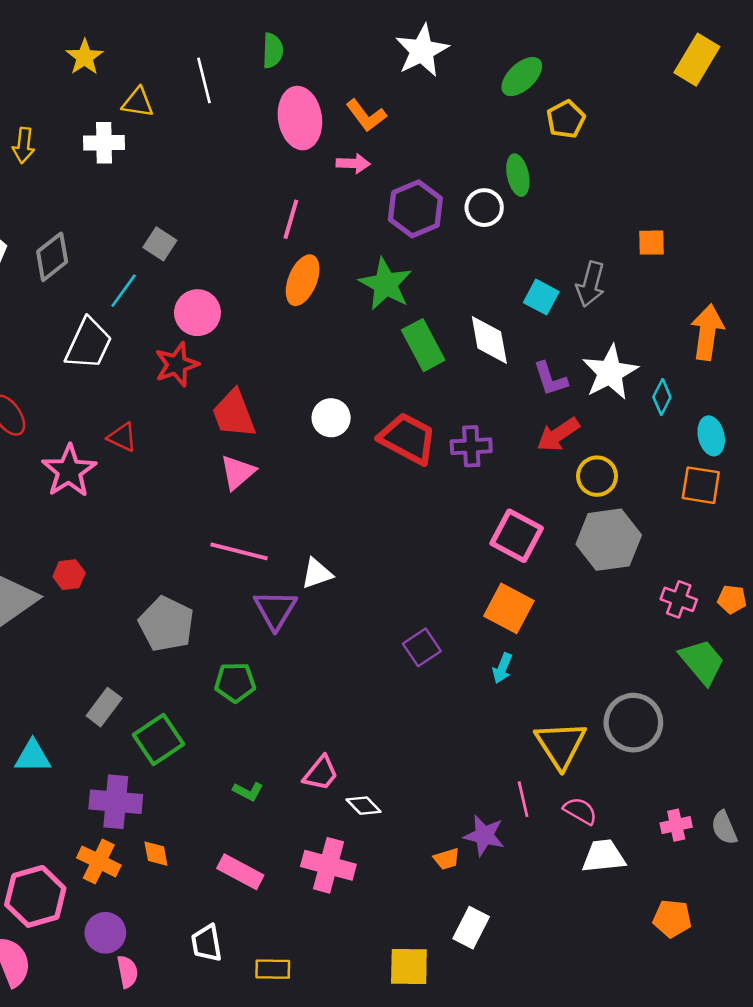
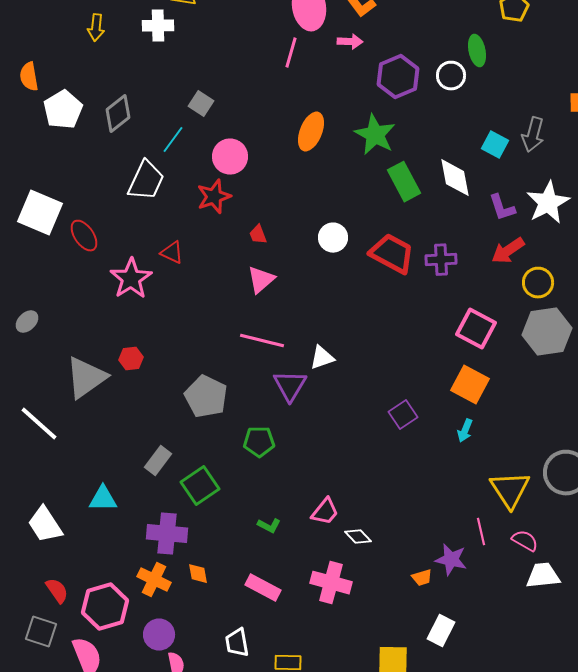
pink line: (291, 219) -> (291, 53), moved
red trapezoid: (234, 414) -> (258, 235), size x0.5

